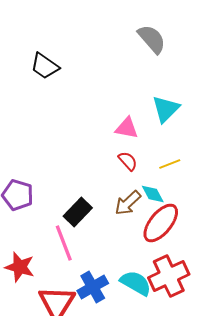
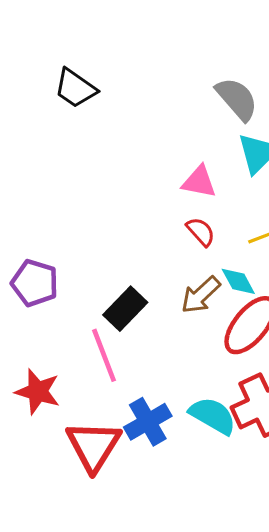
gray semicircle: (152, 39) -> (237, 99), moved

